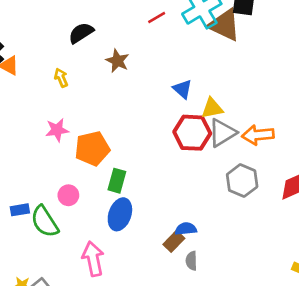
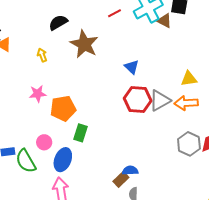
brown triangle: (224, 25) -> (164, 21), size x0.6
brown star: (117, 61) -> (84, 44), size x1.6
yellow triangle: (212, 108) -> (189, 79), moved
gray hexagon: (242, 181) -> (189, 144), moved
blue ellipse: (120, 214) -> (63, 160), moved

